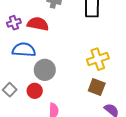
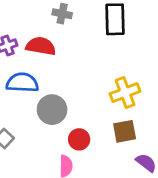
brown square: (97, 87) -> (125, 131), turned -30
red circle: (35, 91) -> (79, 139), moved

